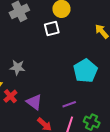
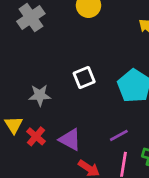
white square: (52, 29) -> (84, 78), moved

